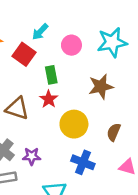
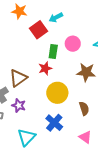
pink circle: (71, 45) -> (73, 44), moved
brown triangle: (17, 108) -> (18, 78), moved, turned 48
brown semicircle: (114, 132) -> (84, 108), turned 120

